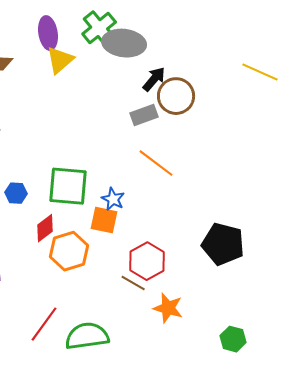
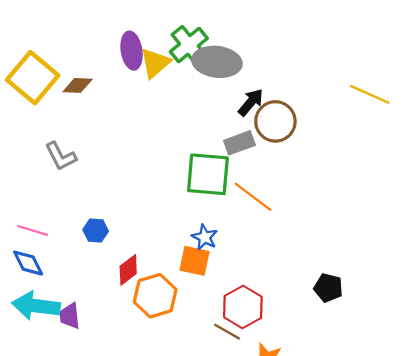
yellow triangle: (60, 60) -> (155, 63), moved
green square: (68, 186) -> (208, 174), moved
black pentagon: (223, 244) -> (328, 288), size x0.6

